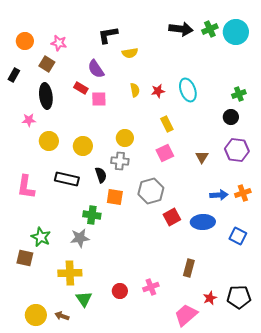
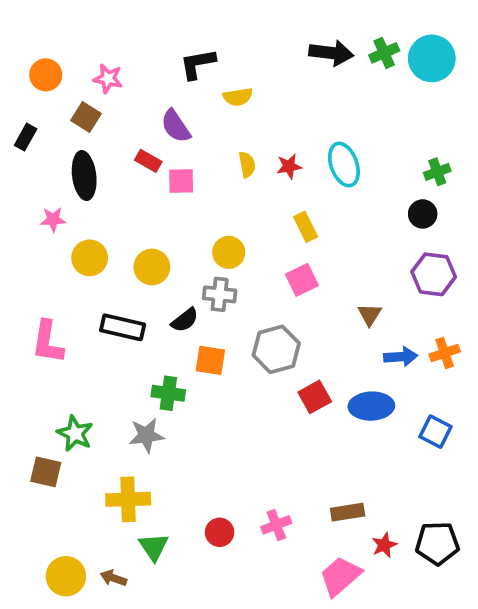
brown triangle: (202, 157) -> (370, 315), moved
black semicircle: (101, 175) -> (185, 320), turned 70
brown rectangle: (189, 268) -> (348, 512), moved, turned 66

